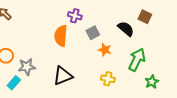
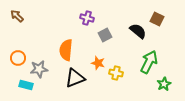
orange semicircle: (61, 36) -> (66, 50), moved
orange star: (105, 50) -> (98, 63), moved
yellow cross: (108, 79) -> (116, 73), moved
cyan rectangle: (14, 83) -> (26, 85), turned 64

